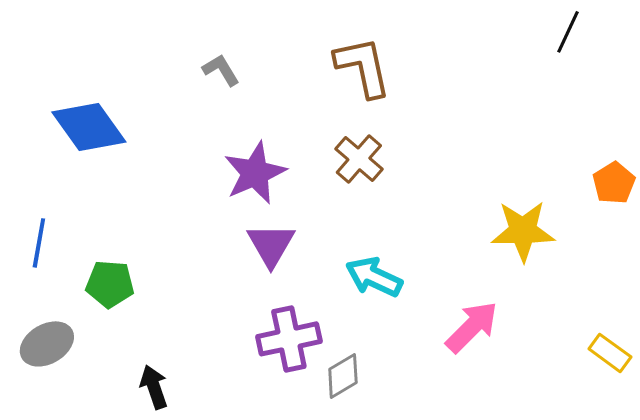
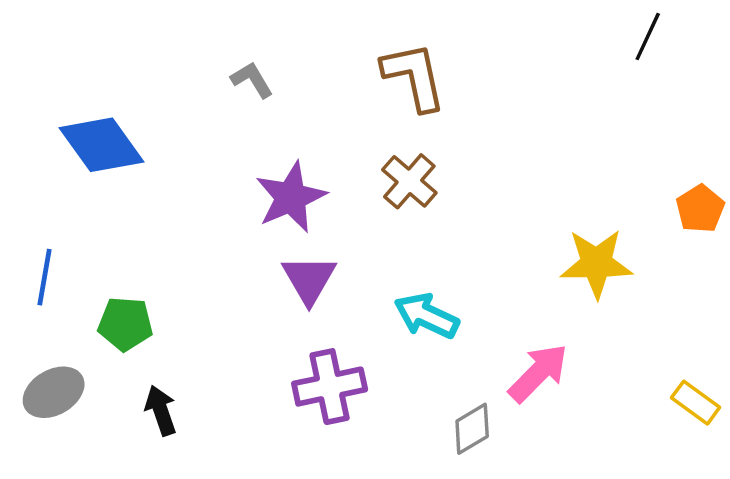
gray diamond: (343, 376) -> (472, 429), moved
black arrow: (154, 387) -> (161, 411), moved

